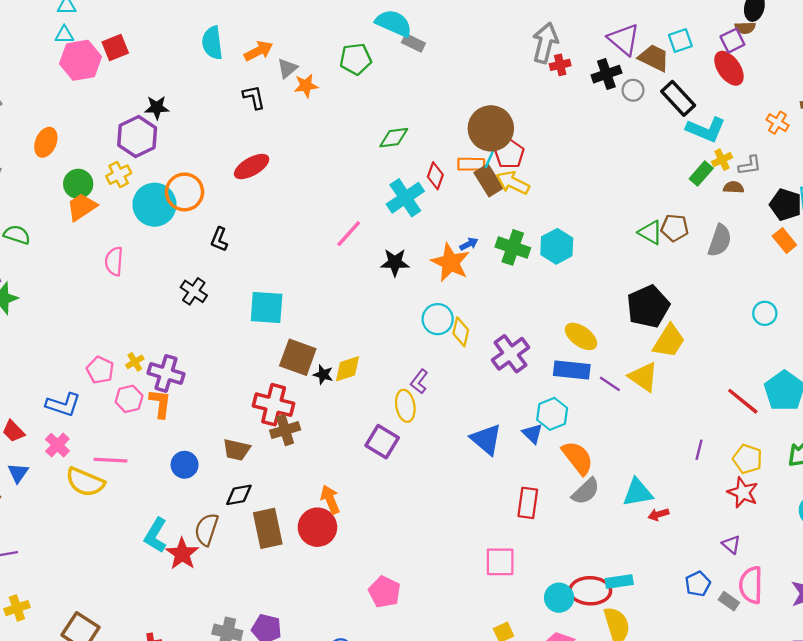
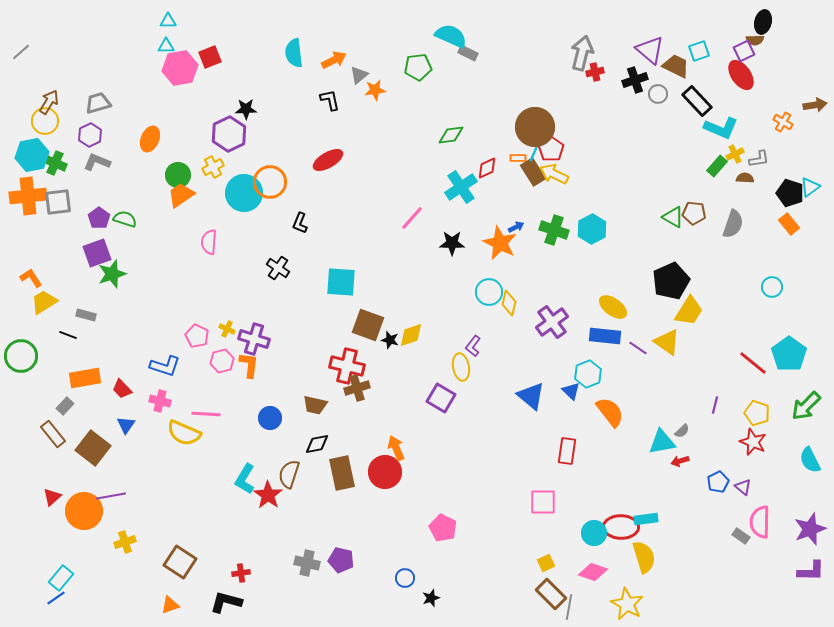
orange rectangle: (471, 164) -> (518, 158), size x0.7
red diamond: (435, 176) -> (487, 168), turned 45
yellow cross: (135, 362) -> (227, 329), turned -35
pink cross: (57, 445) -> (160, 401), turned -30
gray semicircle: (586, 491) -> (682, 431), moved, size x0.6
blue pentagon: (698, 584) -> (718, 482), moved

